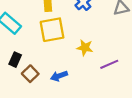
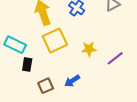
black rectangle: (15, 60) -> (27, 65), moved
brown square: (30, 74) -> (46, 86), turned 35

